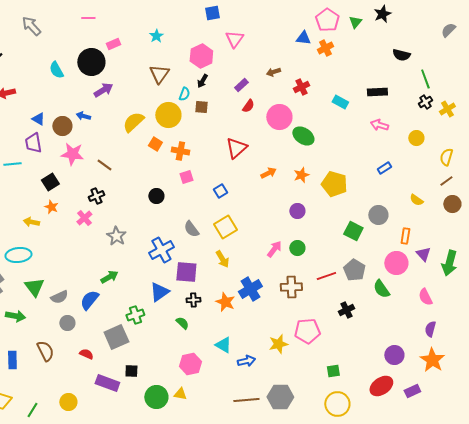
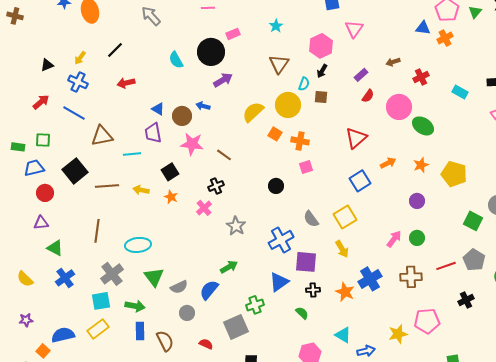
blue square: (220, 191) -> (360, 181), moved, size x1.5
yellow arrow: (31, 222) -> (141, 190), moved
blue rectangle: (12, 360) -> (140, 331), moved

